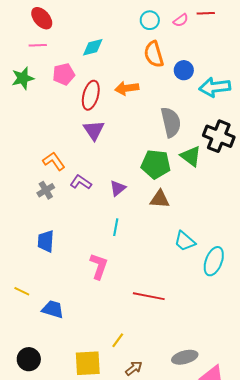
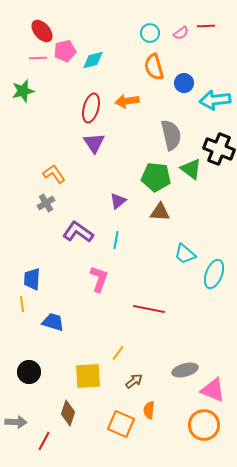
pink pentagon: (64, 74) -> (65, 51), moved
purple L-shape: (81, 182) -> (78, 232), moved, size x1.4
blue trapezoid: (46, 241) -> (32, 279), moved
yellow line: (22, 291) -> (22, 304), turned 56

